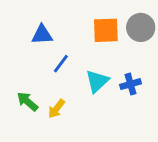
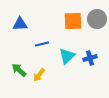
blue triangle: (42, 35) -> (20, 24), moved
blue line: (61, 64) -> (42, 44), turned 40

